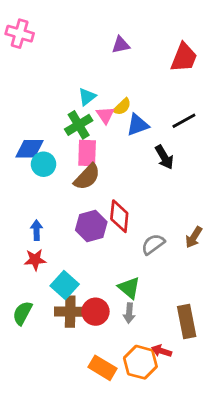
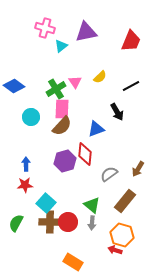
pink cross: (20, 34) -> (45, 28), moved
purple triangle: (121, 45) -> (86, 32), size x1.6
cyan triangle: (87, 97) -> (61, 46), moved
yellow semicircle: (122, 107) -> (100, 77), moved
blue triangle: (138, 125) -> (96, 129), moved
blue diamond: (29, 149) -> (14, 86), moved, turned 35
brown rectangle: (187, 321) -> (125, 201), moved, turned 50
orange hexagon: (140, 362) -> (122, 235), moved

